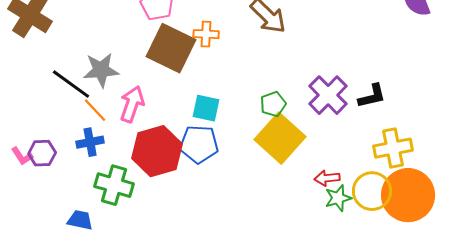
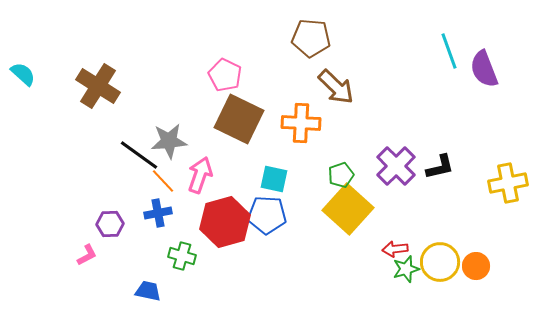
orange cross: (206, 34) -> (301, 123), moved, size x1.5
yellow cross: (393, 148) -> (508, 183), moved
pink L-shape: (22, 156) -> (87, 255), moved, turned -85
green cross: (114, 185) -> (182, 256), size x0.7
orange circle: (408, 195) -> (476, 266), size x0.5

